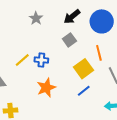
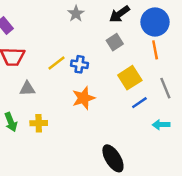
orange line: (99, 53) -> (155, 50), moved
blue line: (84, 91) -> (139, 103), moved

